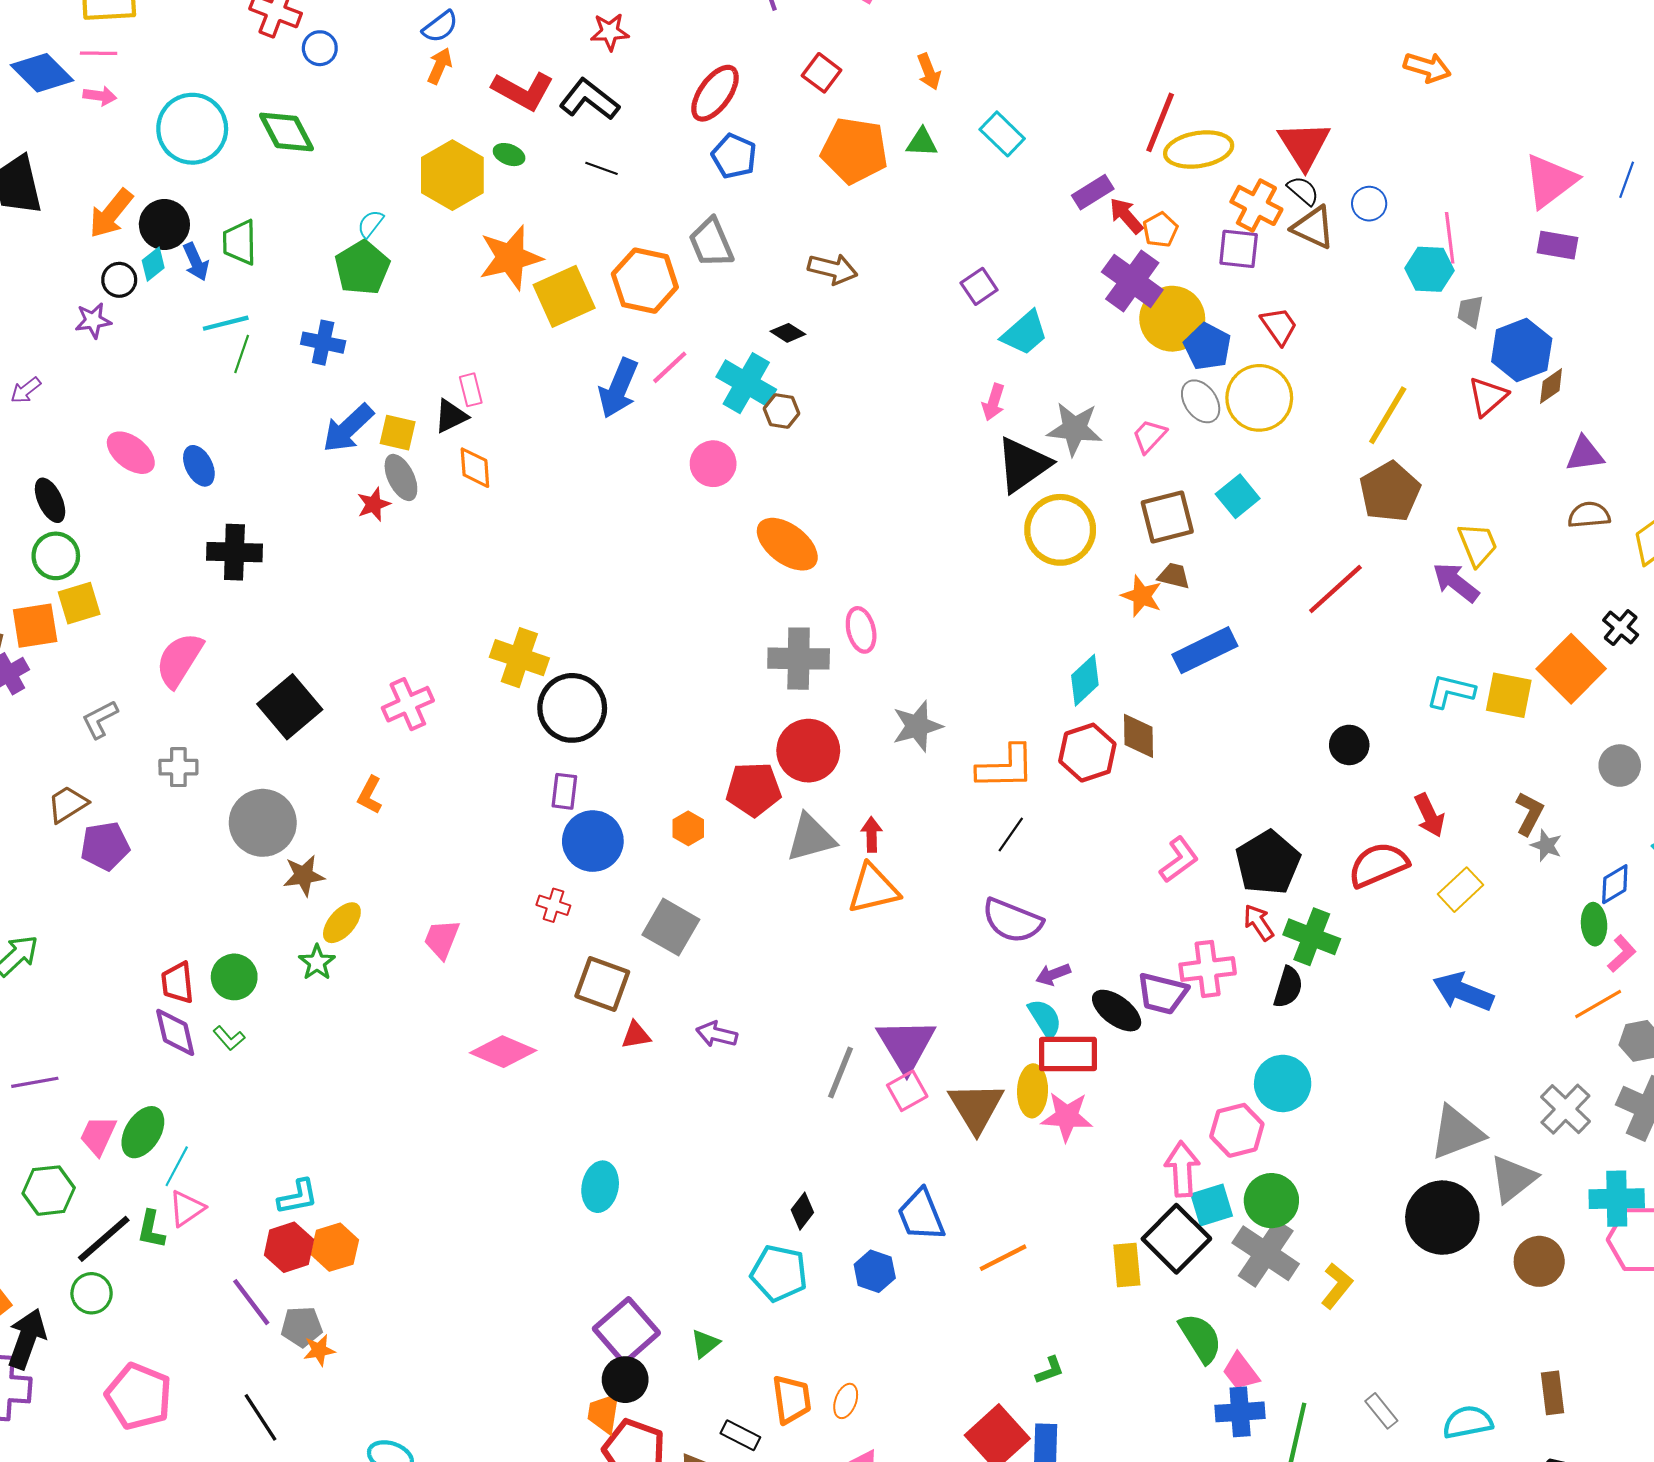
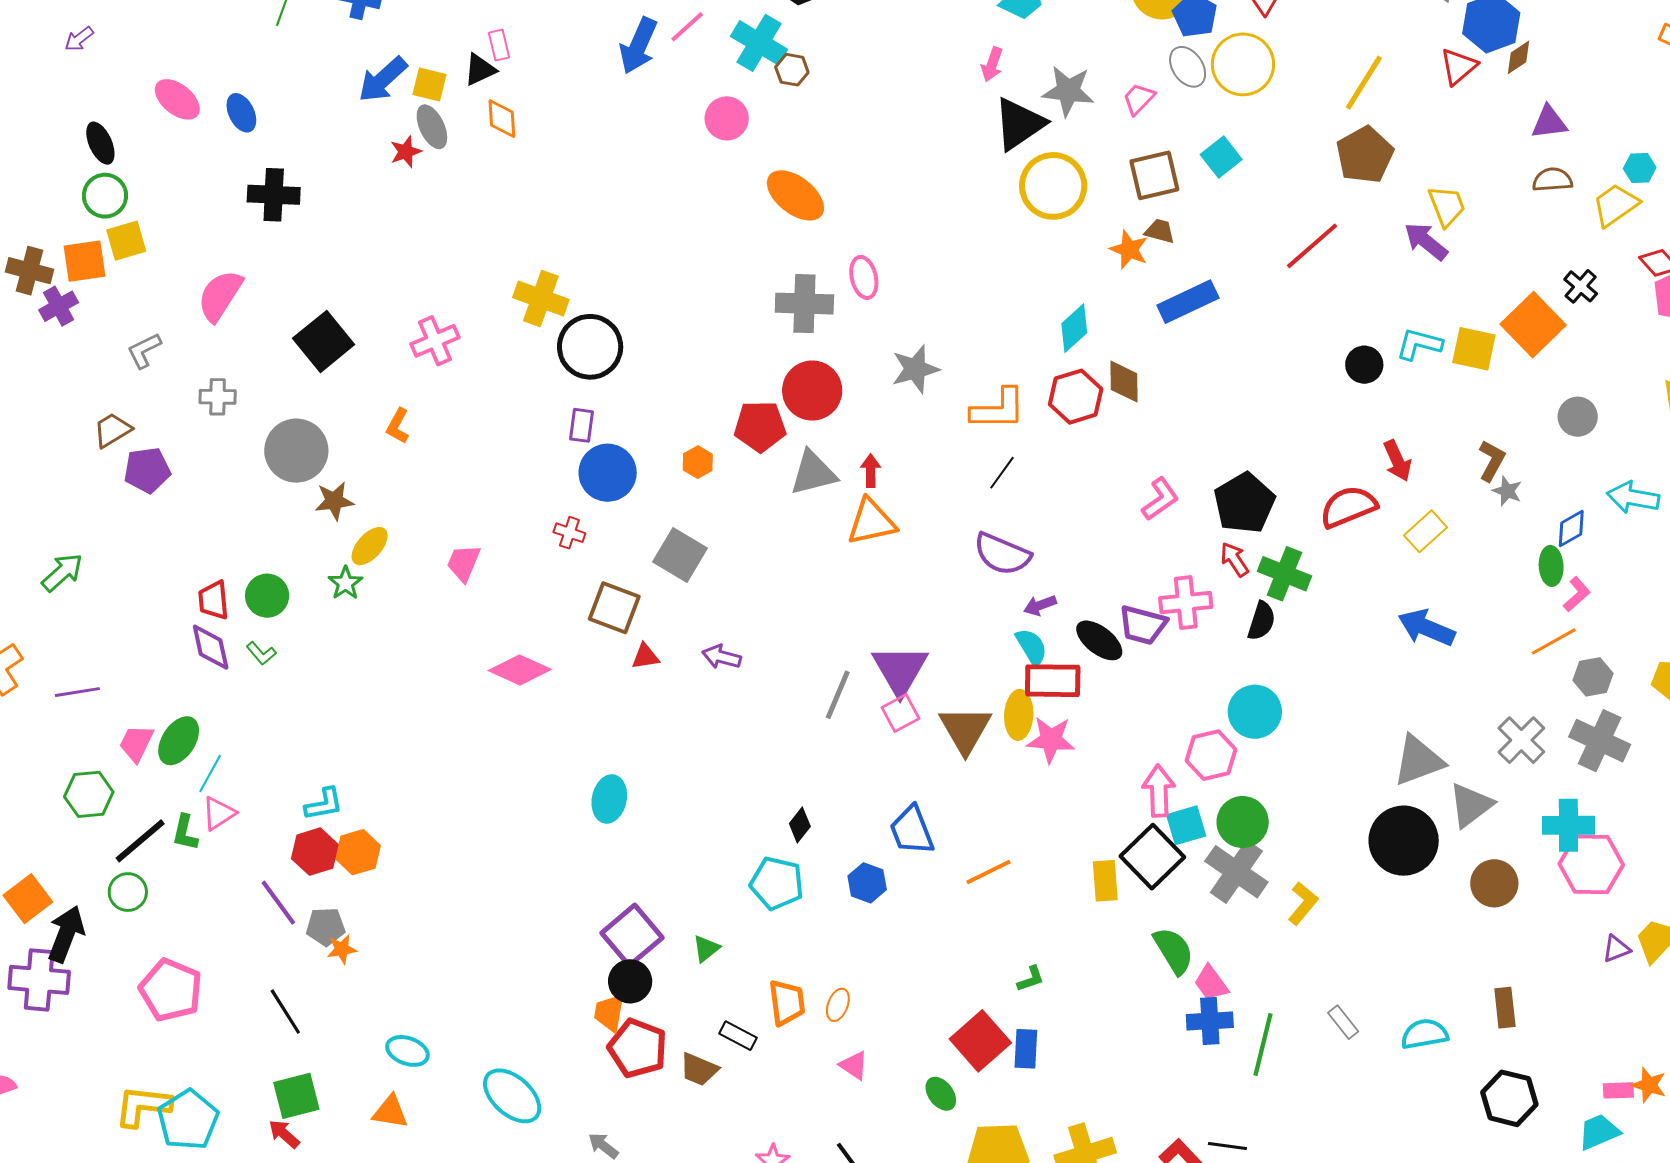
black circle: (1349, 745) -> (1364, 365), moved

